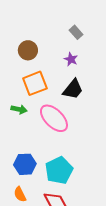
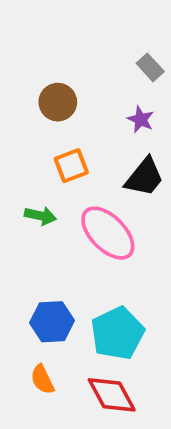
orange square: (35, 83) -> (71, 166), size x0.7

